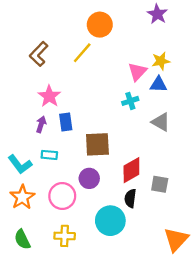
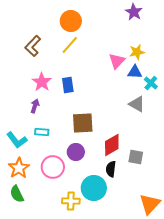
orange circle: (100, 25) -> (71, 21), moved
cyan cross: (130, 101) -> (151, 83), moved, turned -32
blue rectangle: (66, 122) -> (68, 85), moved
yellow cross: (65, 236) -> (71, 201), moved
green semicircle: (22, 239) -> (17, 194), moved

